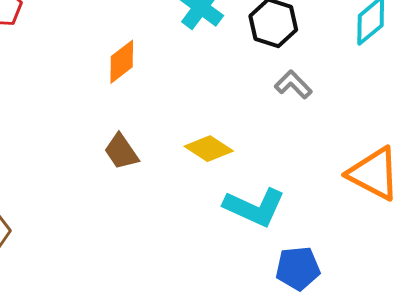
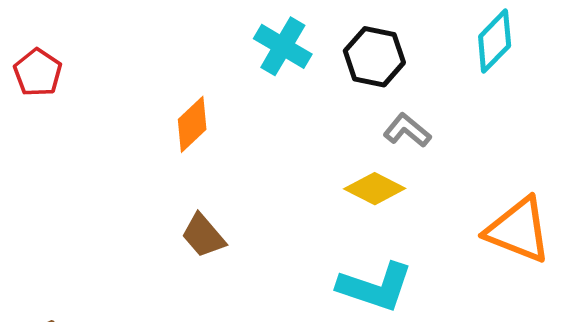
yellow diamond: (209, 149) -> (375, 189), moved

